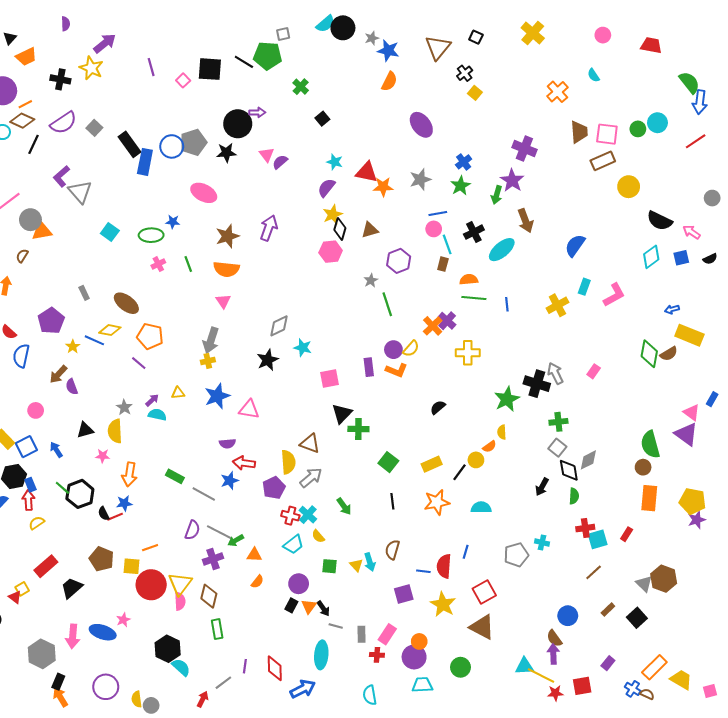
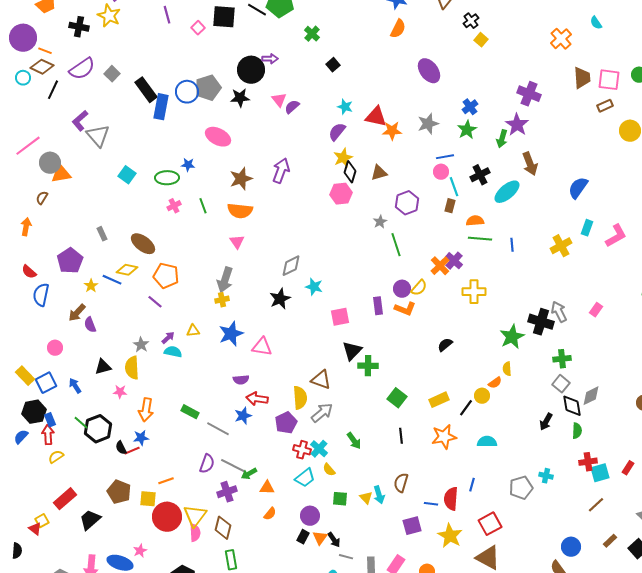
orange line: (25, 104) -> (45, 51), turned 48
brown rectangle: (603, 161) -> (605, 106), size x0.7

